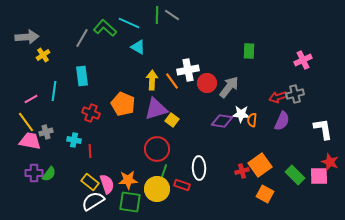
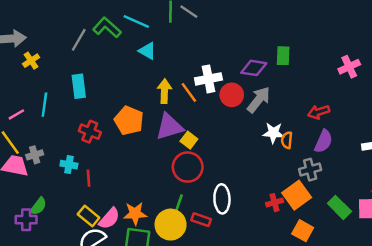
gray cross: (295, 94) -> (310, 170), moved
purple diamond: (222, 121) -> (254, 68), moved
red circle: (157, 149) -> (188, 167), moved
purple cross: (34, 173) -> (26, 220), moved
pink semicircle: (107, 184) -> (109, 218), turned 60

